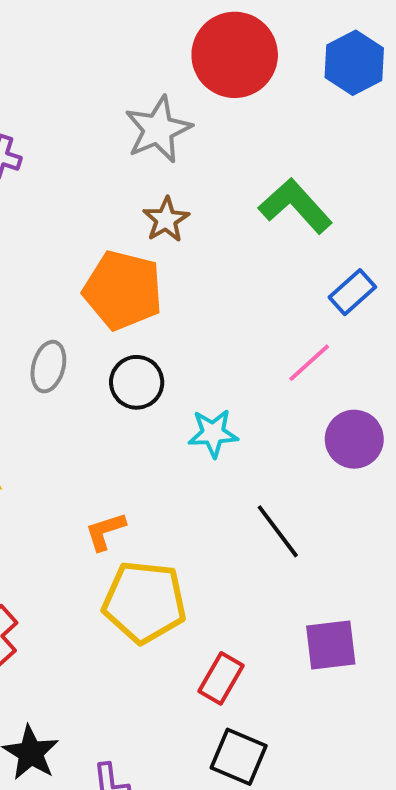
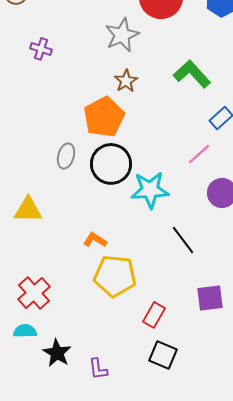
orange pentagon: (123, 290) -> (104, 117), turned 30
black circle: (137, 382) -> (111, 164), size x1.5
cyan star: (213, 433) -> (150, 190), size x1.5
orange L-shape: (105, 531) -> (95, 240), turned 50

